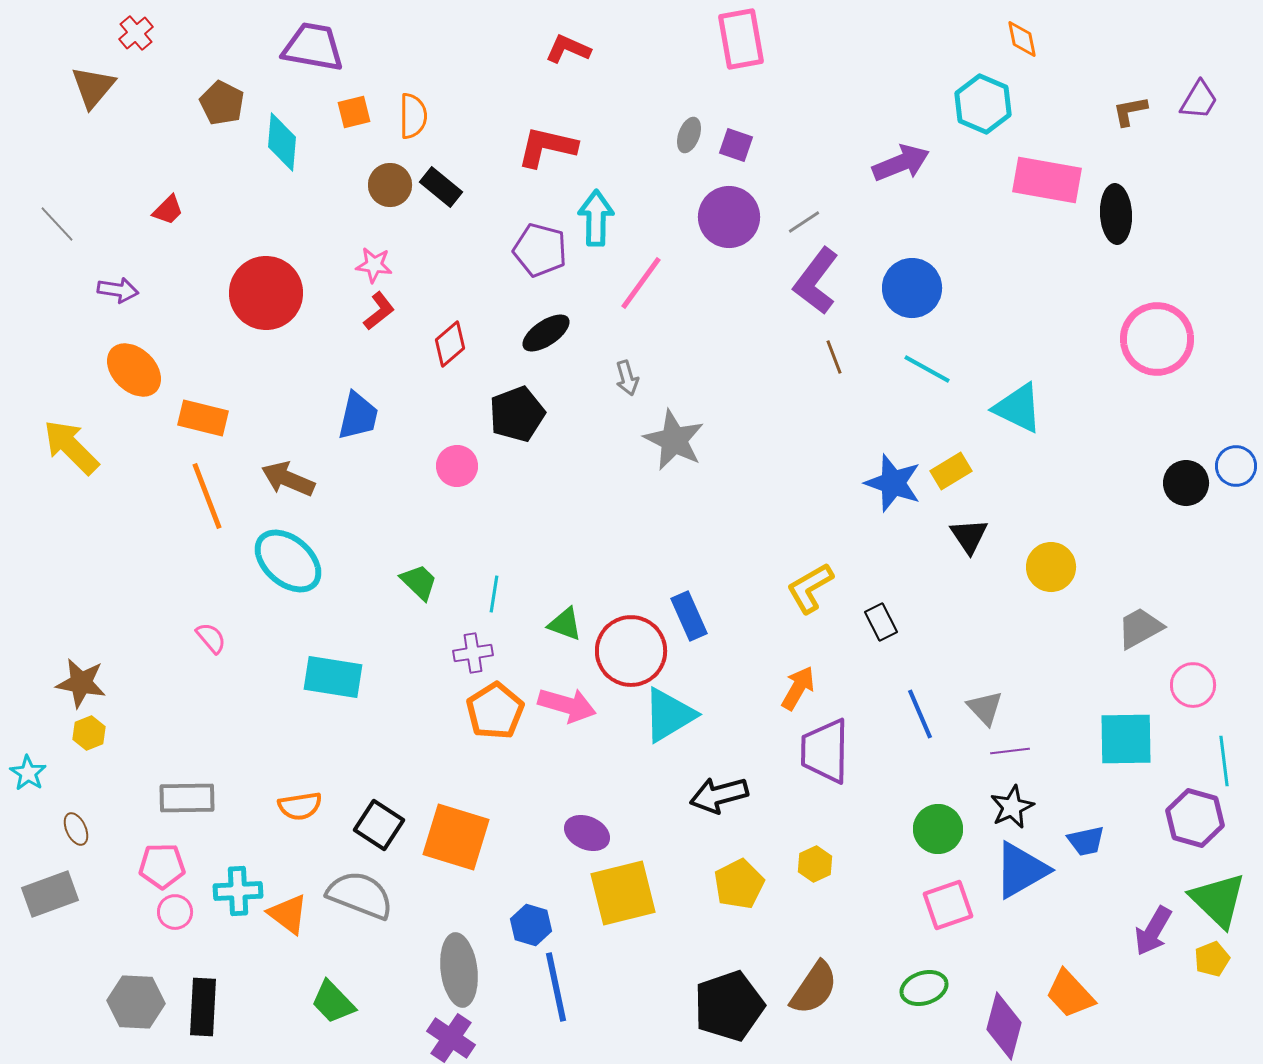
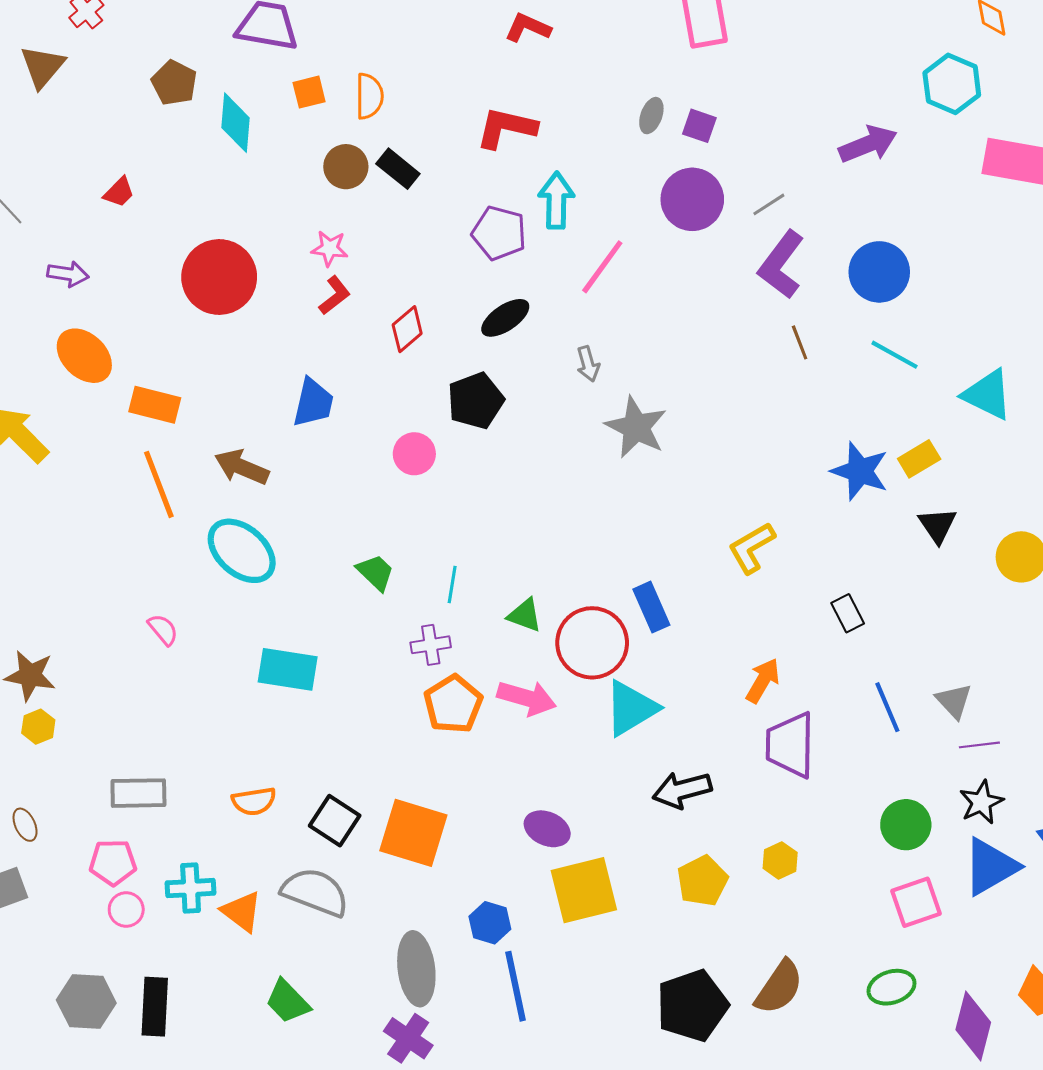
yellow L-shape: (810, 588) -> (752, 548), moved

